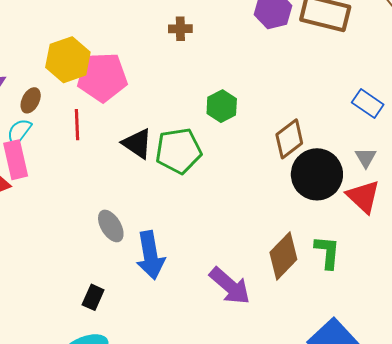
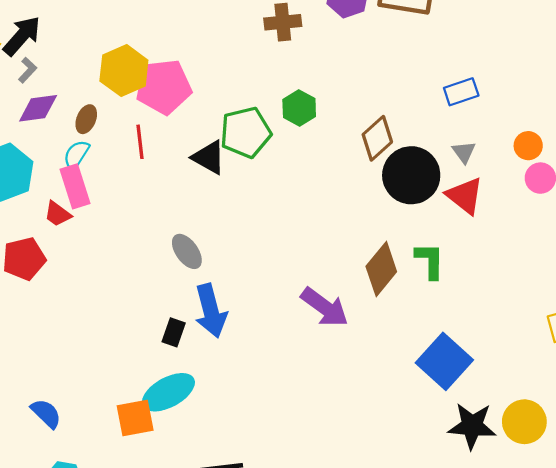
brown cross: (180, 29) -> (283, 22), moved, size x1.4
blue rectangle: (368, 103) -> (461, 92), turned -48
green pentagon: (179, 151) -> (246, 132), moved
blue arrow: (150, 255) -> (211, 311), moved

